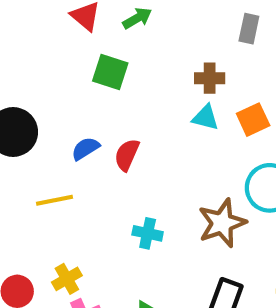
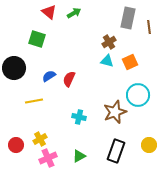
gray rectangle: (249, 29) -> (128, 18), size x1.5
green square: (110, 72) -> (37, 39), moved
brown cross: (210, 78) -> (109, 42), turned -32

